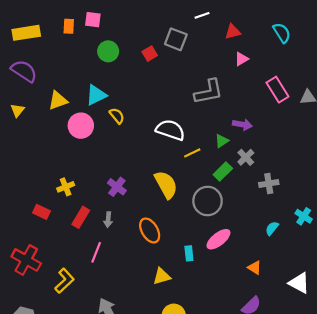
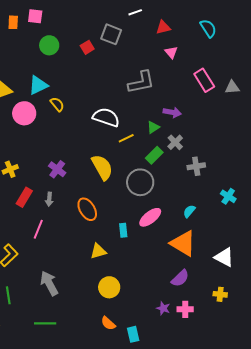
pink triangle: (241, 59) -> (171, 52), turned -40
cyan semicircle: (272, 228) -> (189, 211), moved
orange triangle: (255, 268) -> (183, 243), size x2.0

